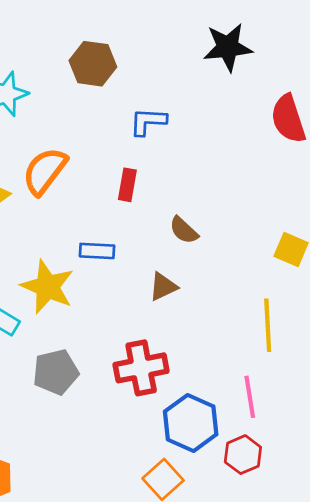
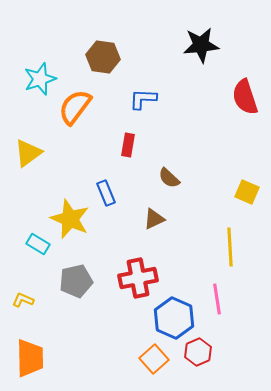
orange semicircle: (45, 171) -> (75, 107), moved
blue rectangle: (97, 251) -> (106, 193), turned 65
red hexagon: (243, 455) -> (198, 352), moved

